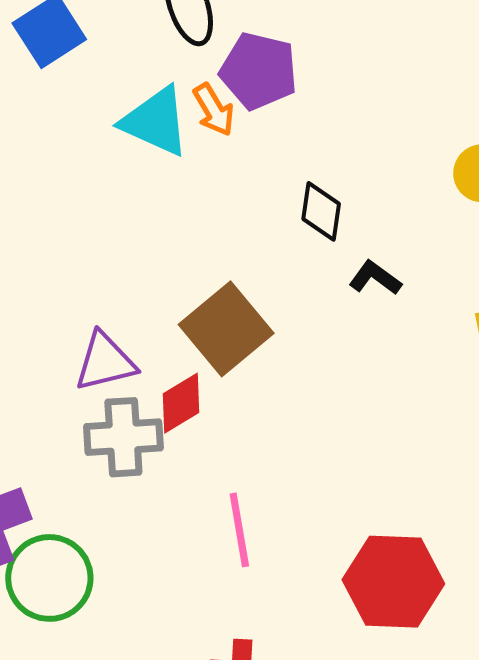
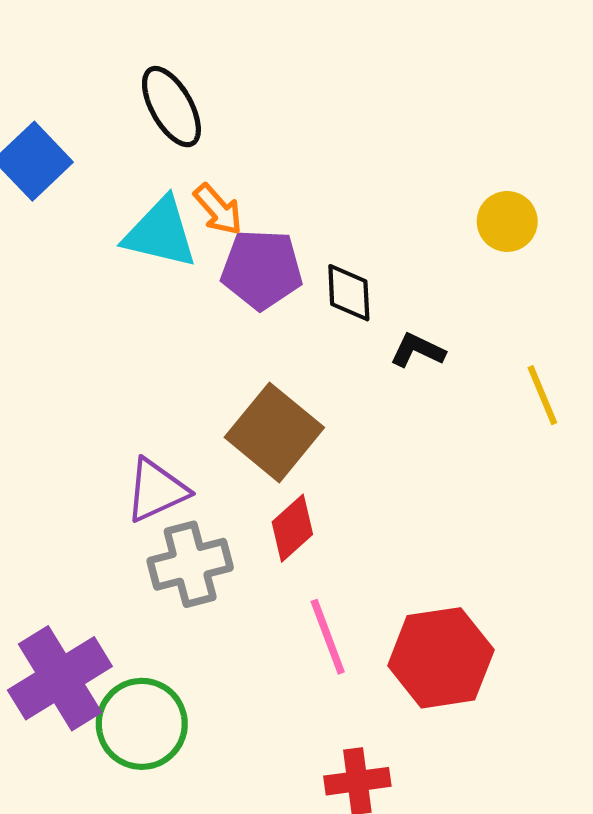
purple pentagon: (259, 71) -> (262, 269), moved
red diamond: (181, 403) -> (292, 528), moved
red hexagon: (393, 582) -> (441, 658), moved

